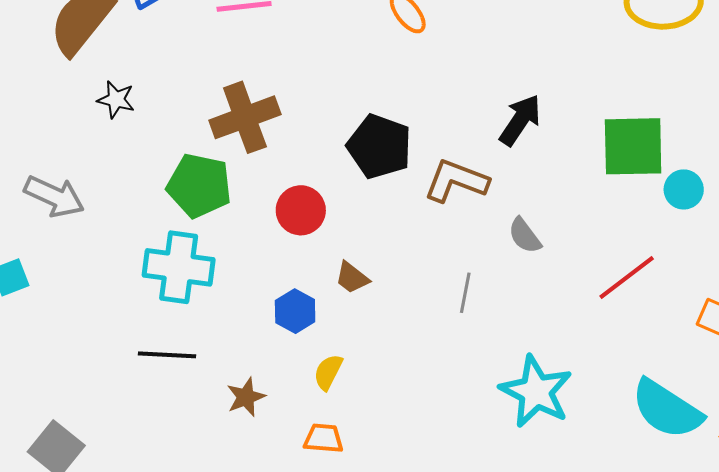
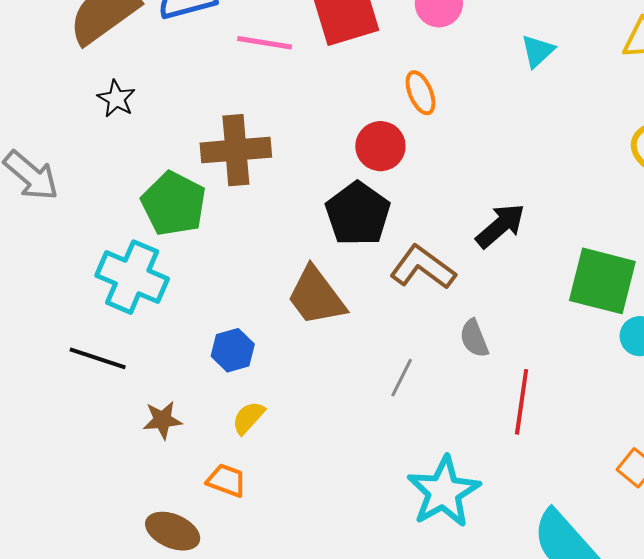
red circle: (301, 210) -> (380, 146), moved
brown trapezoid: (352, 278) -> (316, 296), moved, size x1.8
red line: (627, 278) -> (522, 402), moved, turned -60

